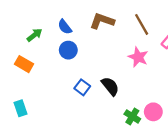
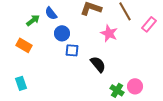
blue semicircle: (65, 27) -> (51, 13), moved
pink star: (138, 57) -> (109, 33), moved
blue square: (82, 87) -> (72, 50), moved, turned -32

